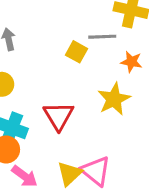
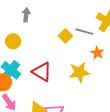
red triangle: (59, 116) -> (42, 72), turned -45

